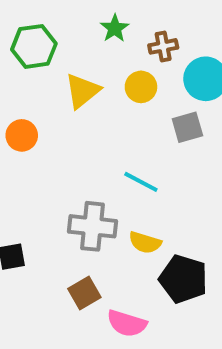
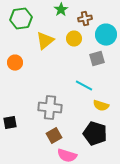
cyan line: (141, 182) -> (84, 86), moved
yellow semicircle: (145, 243) -> (101, 106), moved
brown square: (84, 293) -> (54, 136), moved

